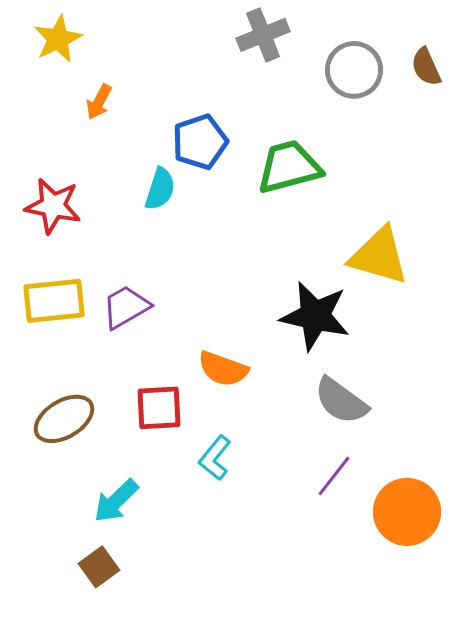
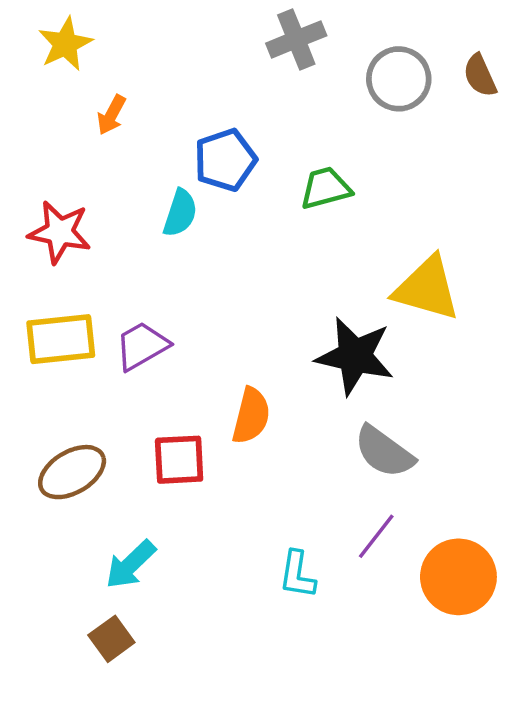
green trapezoid: (289, 167) -> (326, 188), size x0.7
orange semicircle: (223, 369) -> (251, 416), turned -96
cyan L-shape: (215, 458) -> (297, 575), moved, turned -30

